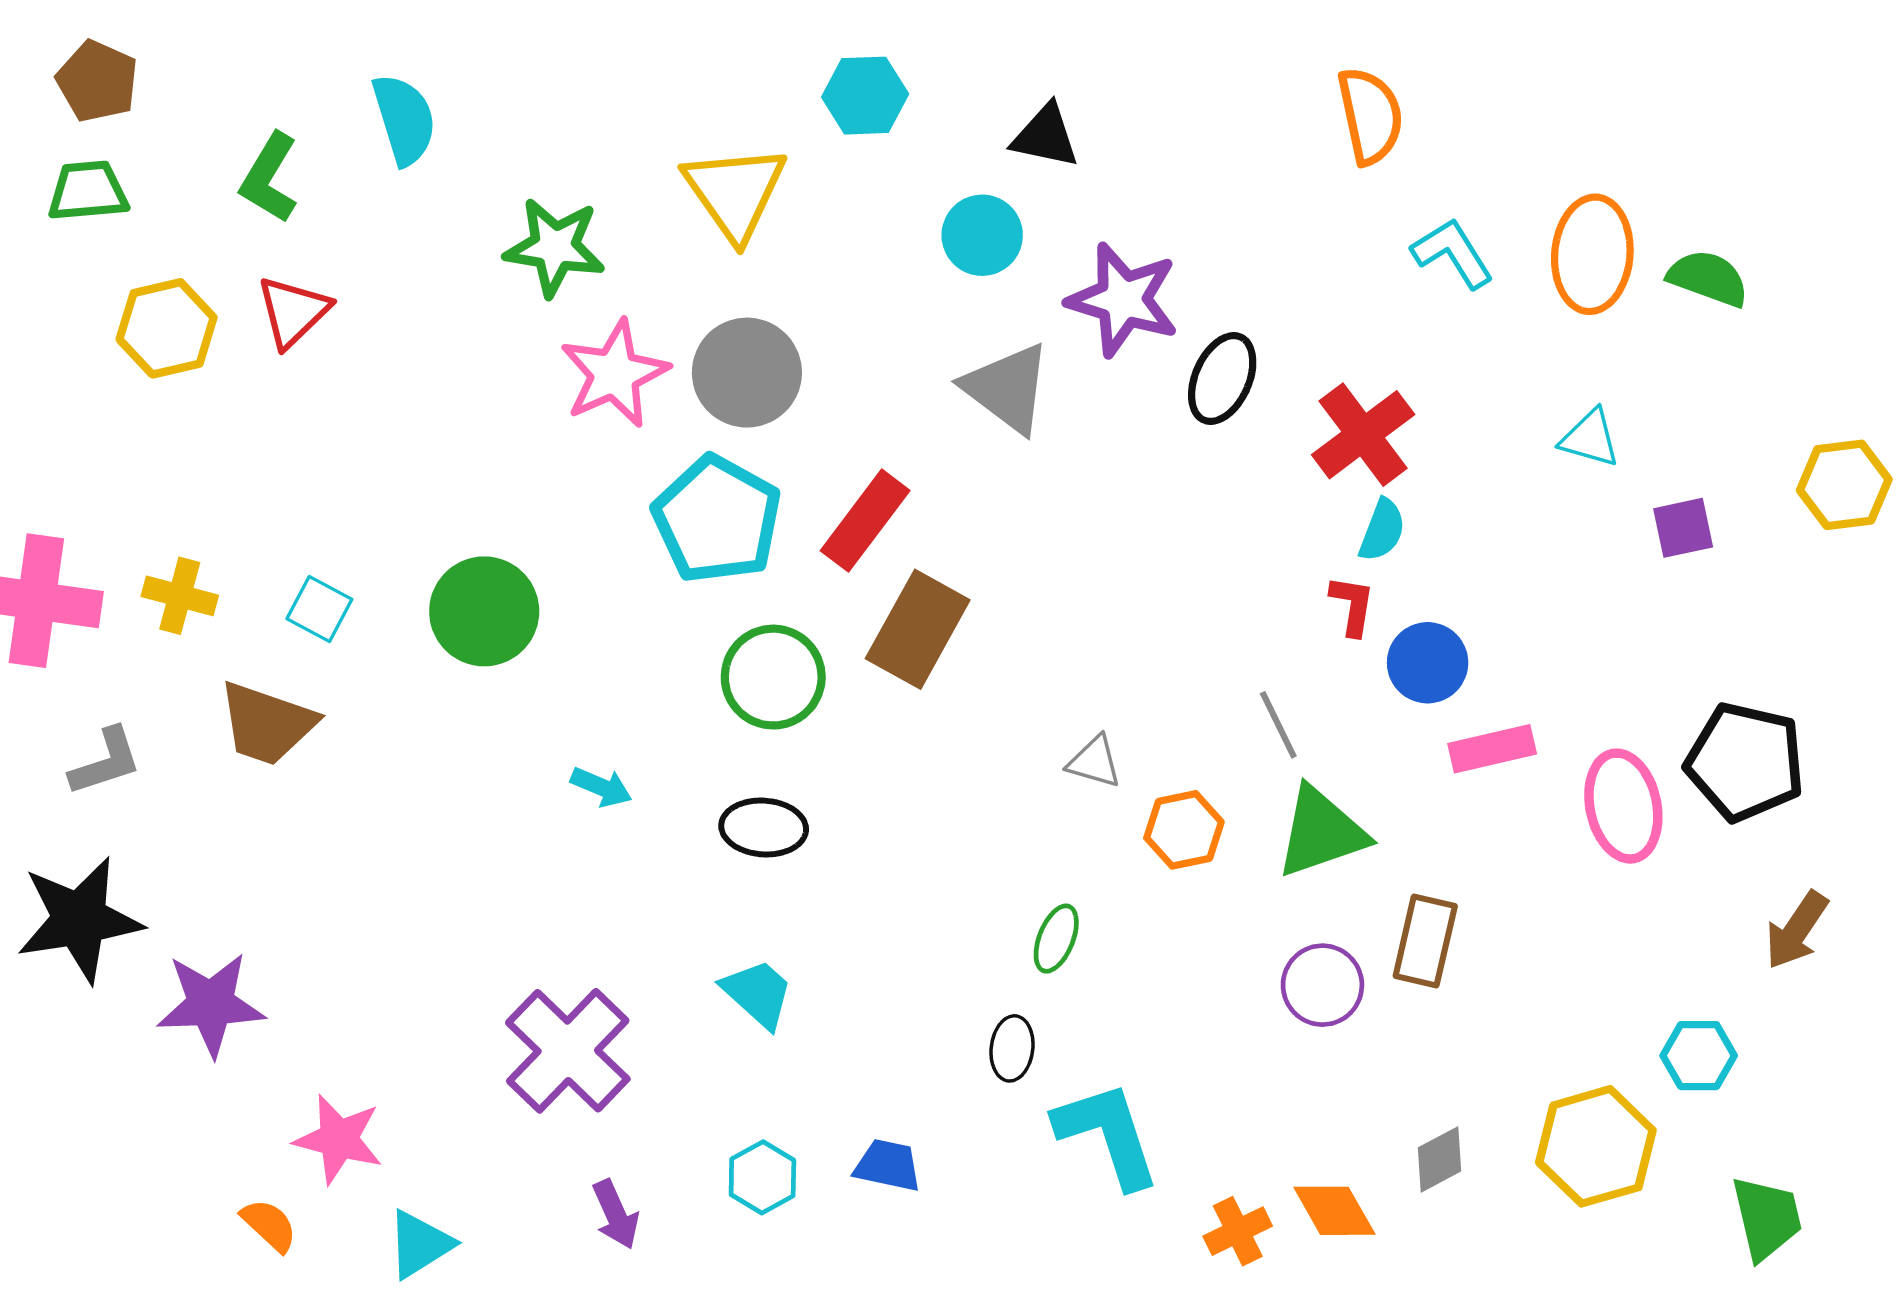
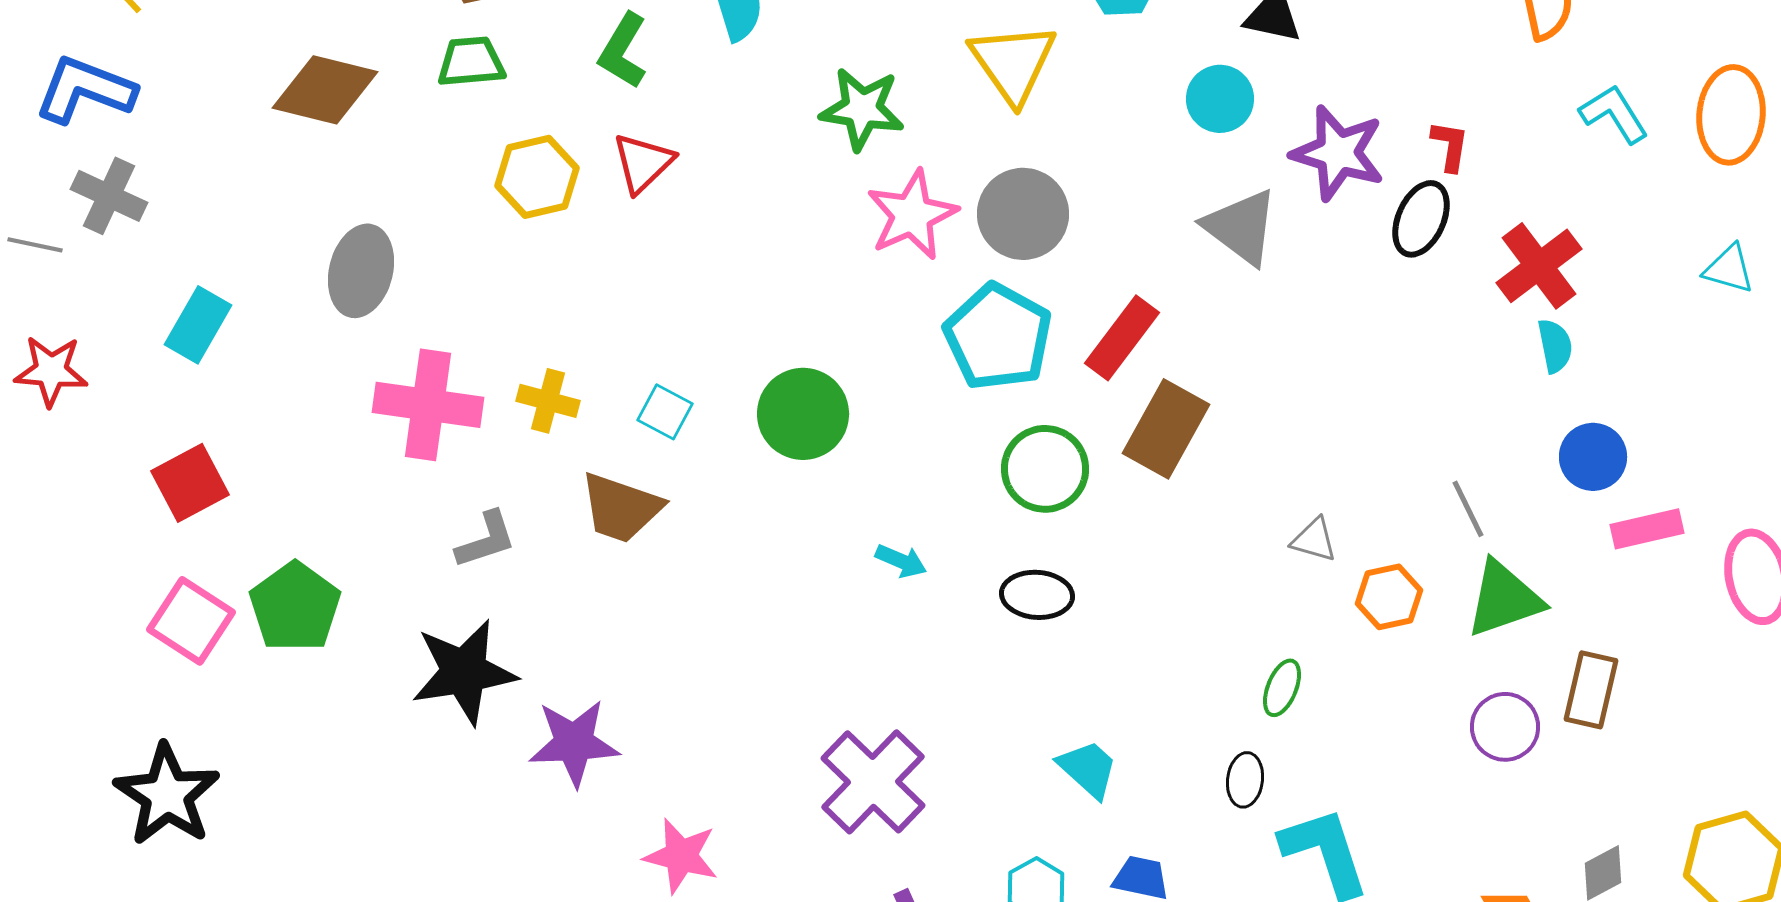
cyan semicircle: (1382, 530) -> (1555, 346), turned -32
red L-shape: (1352, 605) -> (1450, 146), moved
cyan trapezoid: (758, 993) -> (1088, 769), moved

